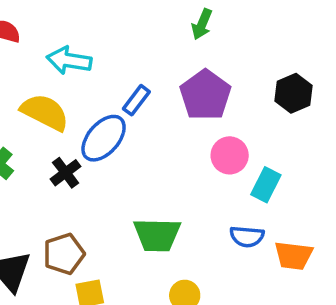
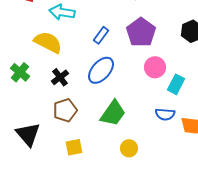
blue ellipse: (104, 138) -> (101, 70), moved
green trapezoid: (157, 235) -> (113, 113), turned -56
brown pentagon: (64, 254) -> (65, 110), moved

